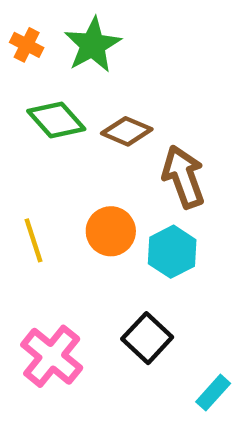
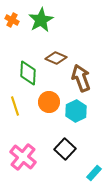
green diamond: (56, 120) -> (28, 73), moved, turned 45

